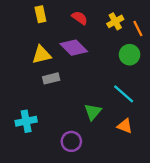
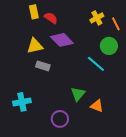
red semicircle: (80, 18) -> (51, 18), moved
gray rectangle: (51, 78) -> (43, 66), turned 32
cyan line: (124, 94) -> (96, 64), moved
orange triangle: (125, 126) -> (97, 106), moved

